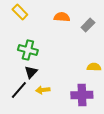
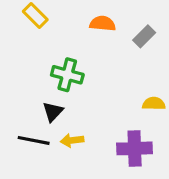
green cross: (28, 50) -> (67, 75), moved
black line: (19, 90) -> (34, 140), turned 60

